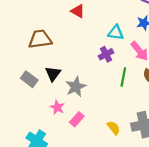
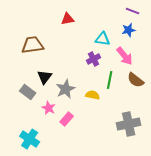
red triangle: (78, 11) -> (68, 19), turned -40
gray rectangle: (29, 79) -> (28, 92), moved
yellow semicircle: (114, 128) -> (93, 95), moved, turned -40

